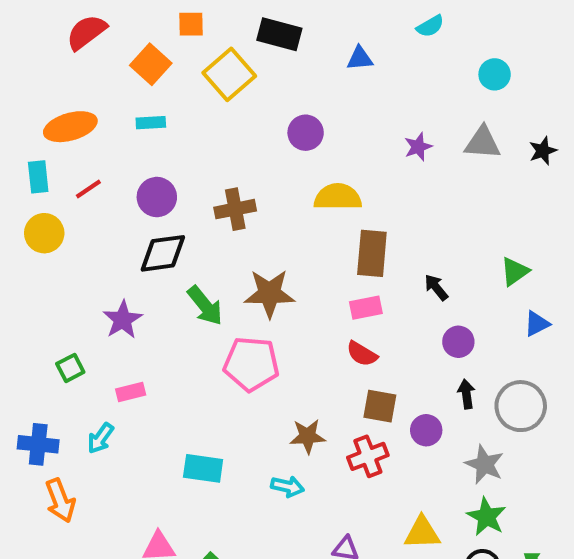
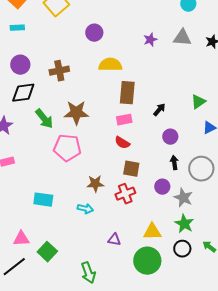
black arrow: (436, 287) -> (159, 110), turned 80
purple circle: (426, 430) -> (162, 187), moved

